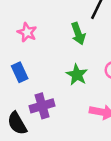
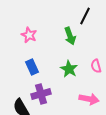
blue rectangle: (20, 72) -> (32, 67), moved

